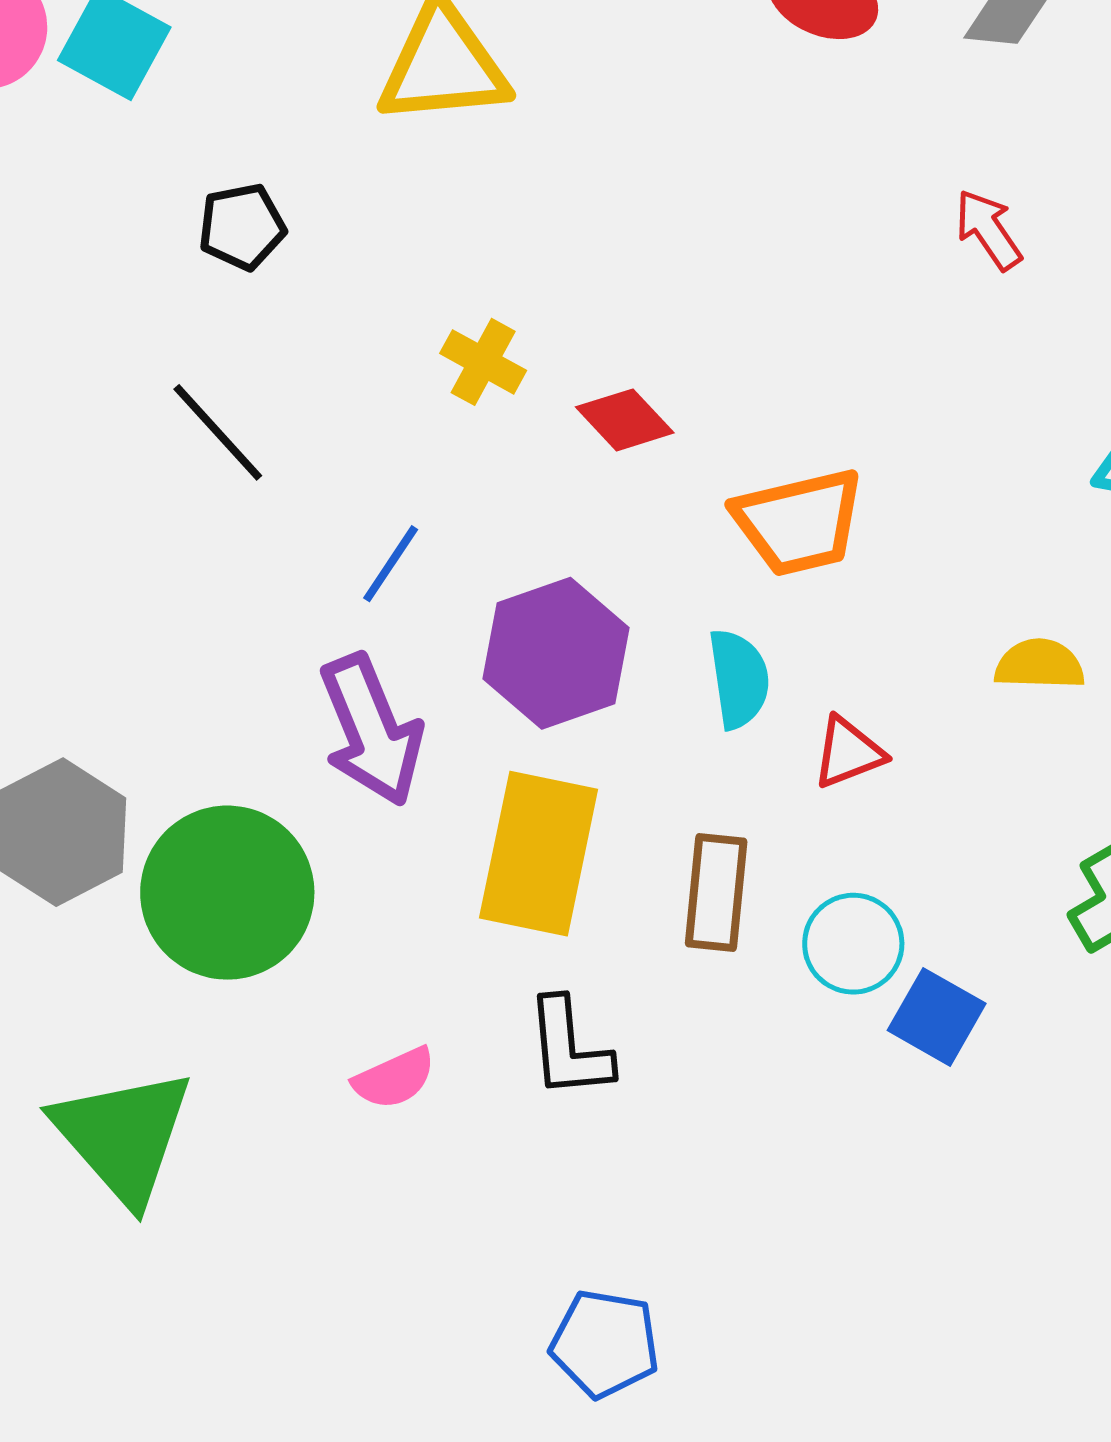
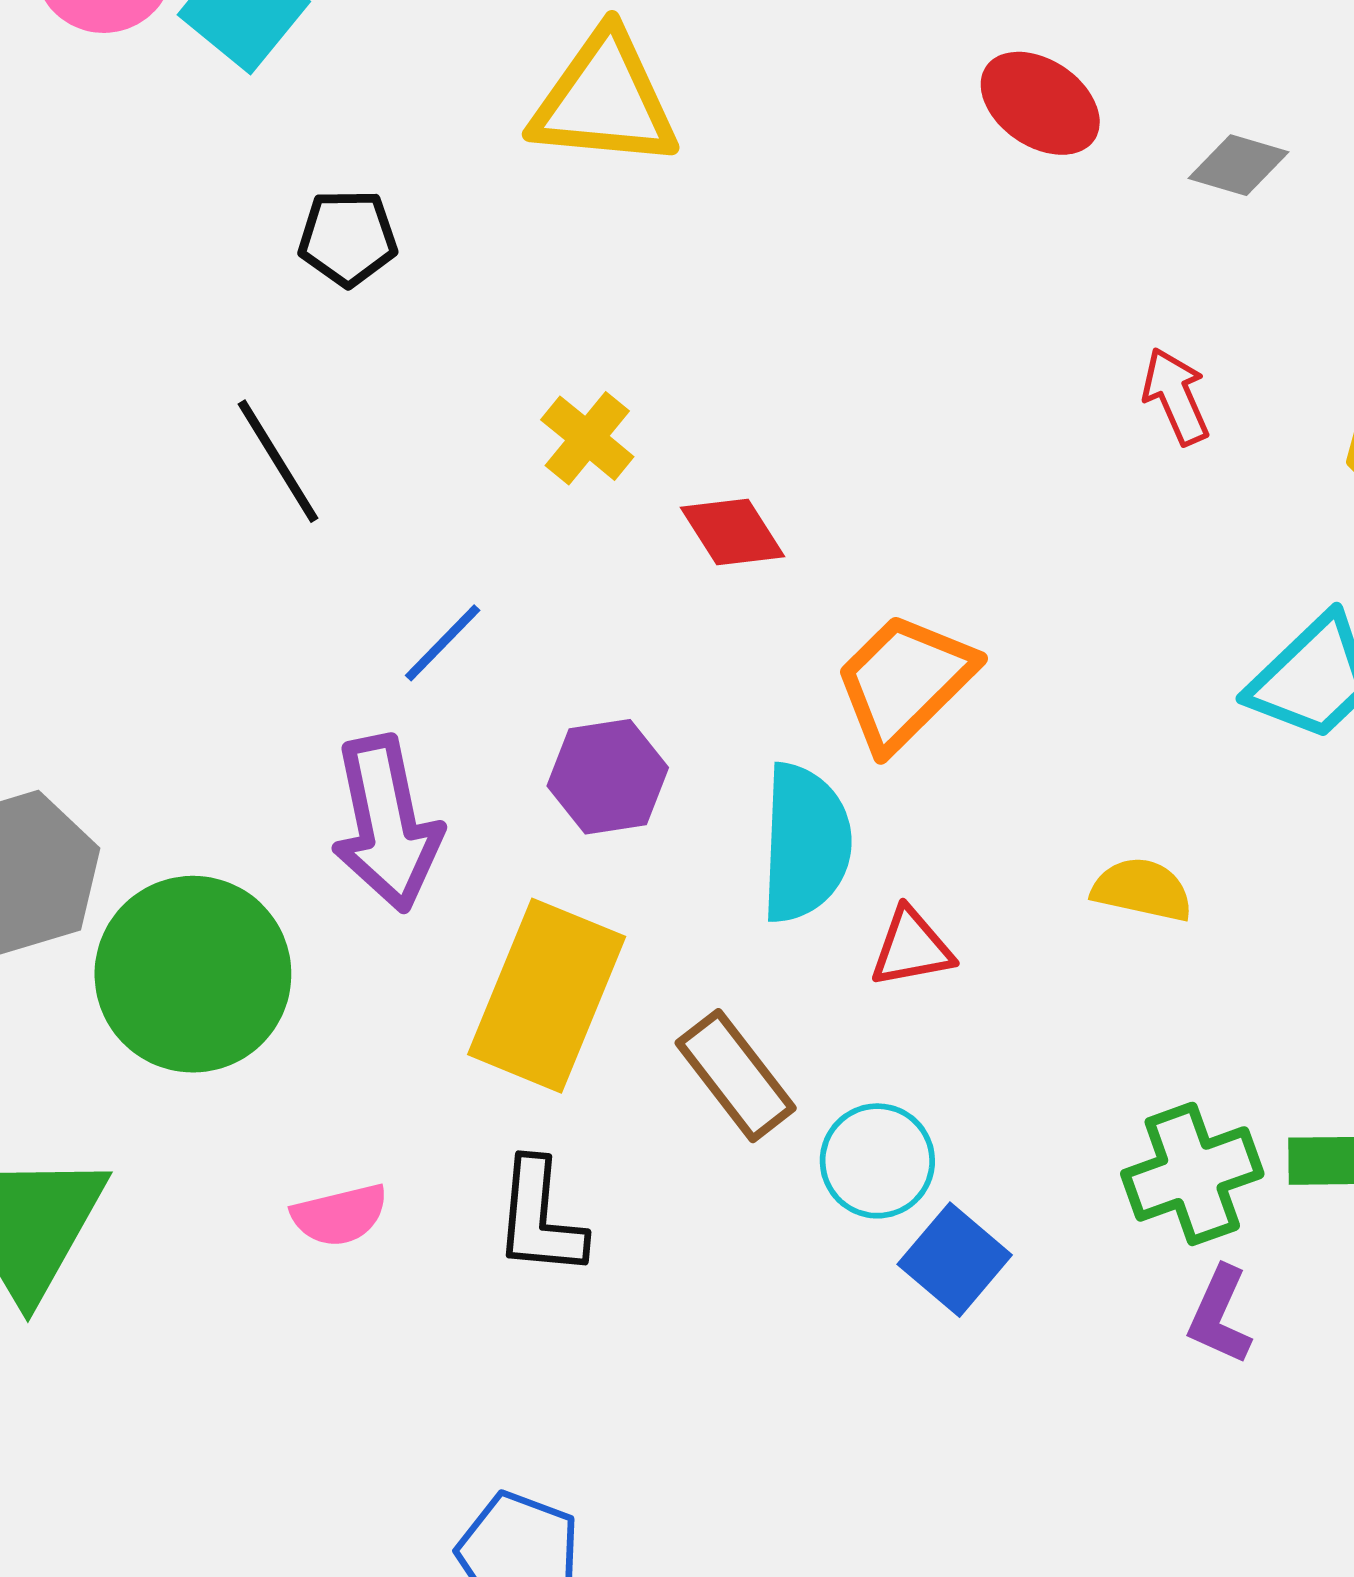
orange trapezoid: (799, 522) -> (905, 682), turned 138
purple hexagon: (556, 653) -> (608, 777), size x0.7
cyan semicircle: (739, 679) -> (805, 843), size x1.4
brown rectangle: (716, 892) -> (736, 1076), turned -54

